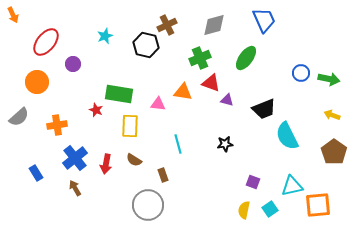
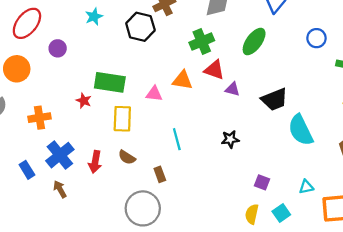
blue circle: (301, 73) -> (316, 38), moved
blue rectangle: (36, 173) -> (27, 170), moved
cyan triangle: (292, 186) -> (306, 187), size x0.6

